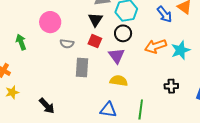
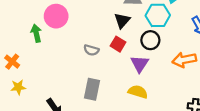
pink circle: (50, 22) -> (56, 16), moved
gray semicircle: (67, 44) -> (91, 50), moved
gray rectangle: (82, 68) -> (92, 89), moved

